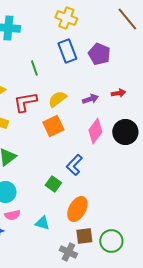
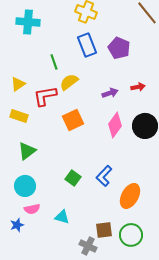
yellow semicircle: (57, 99) -> (69, 82), moved
blue L-shape: (74, 165) -> (104, 176), moved
orange ellipse: (77, 209) -> (130, 196), moved

